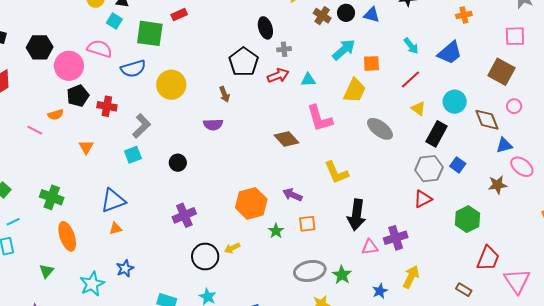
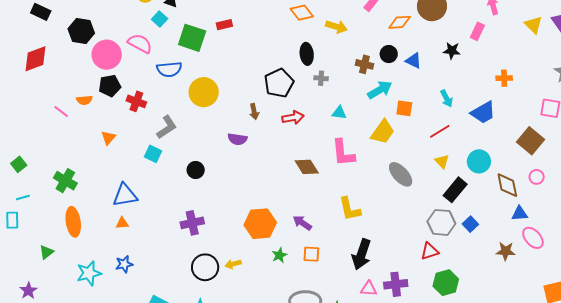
brown cross: (322, 16) -> (364, 64), moved, turned -30
red arrow: (278, 75) -> (293, 118), moved
cyan square: (133, 155) -> (153, 154), turned 36
green hexagon: (468, 219) -> (446, 283), moved

